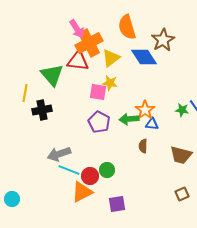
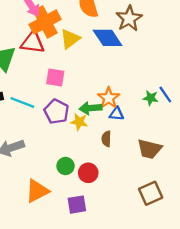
yellow star: (110, 83) -> (79, 122), moved
cyan line: (69, 170) -> (22, 102), moved
red circle: (90, 176) -> (88, 173), moved
brown square: (182, 194) -> (151, 193), size x1.5

